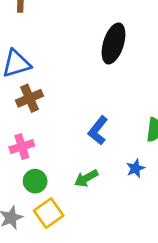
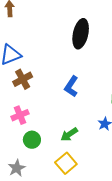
blue L-shape: (98, 130) -> (71, 86), moved
yellow square: (49, 213) -> (66, 163), moved

